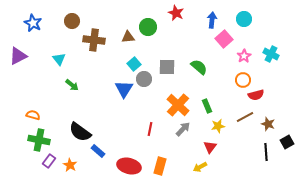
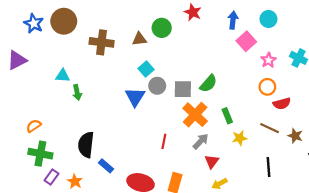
brown circle: (72, 21) -> (64, 21), moved, size x1.5
cyan triangle: (59, 59) -> (63, 76), moved, turned -48
gray square: (167, 67) -> (183, 89), moved
green semicircle: (199, 67) -> (208, 84), moved, turned 90
green arrow: (72, 85) -> (77, 92), turned 40
orange semicircle: (33, 115) -> (34, 126), turned -48
brown line: (245, 117) -> (270, 128), turned 54
black semicircle: (80, 132) -> (86, 145), turned 60
red triangle: (210, 147) -> (212, 161), moved
black line: (266, 152) -> (268, 167), moved

